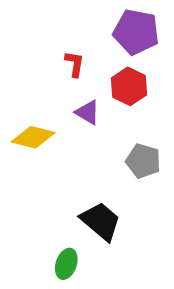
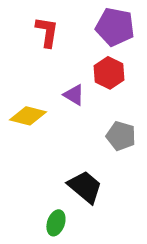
red L-shape: (75, 64) -> (47, 32), moved, size x1.4

